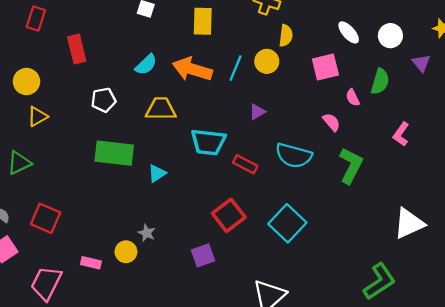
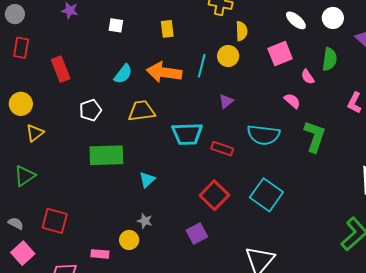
yellow rectangle: (203, 21) -> (167, 29), size x0.7
cyan triangle: (157, 173) -> (147, 180), moved

